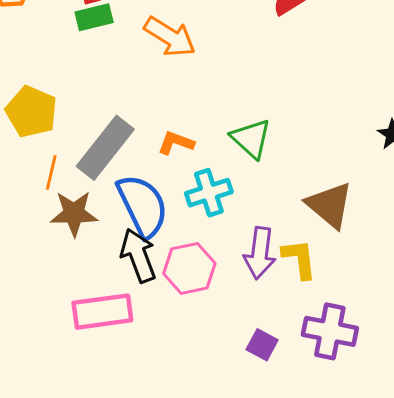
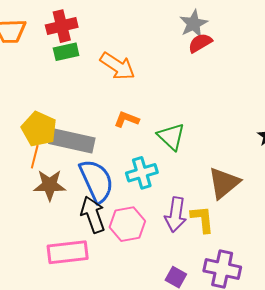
yellow pentagon: (31, 112) -> (39, 129), moved
orange L-shape: (176, 143) -> (127, 119), moved
gray rectangle: (105, 148) -> (72, 141), turned 63
brown triangle: (330, 205) -> (224, 183), turned 39

